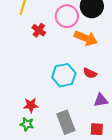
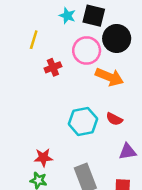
red cross: (39, 30) -> (53, 67), turned 32

